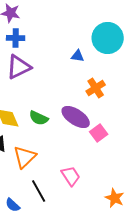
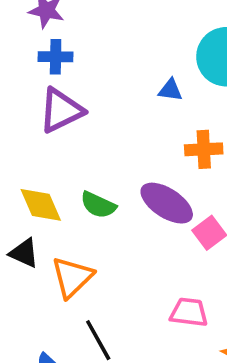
orange cross: (96, 88) -> (204, 149), turned 30
pink trapezoid: (71, 176) -> (189, 312), moved, turned -50

